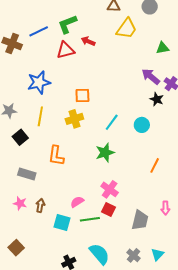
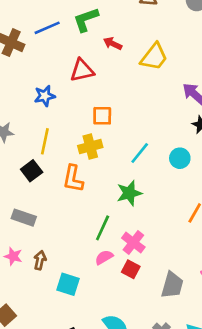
yellow trapezoid: (127, 29) -> (154, 57), moved
red triangle: (65, 50) -> (82, 70), moved
blue star: (39, 82) -> (45, 96), size x0.7
black square: (20, 137) -> (32, 171), moved
orange L-shape: (56, 156) -> (73, 179), moved
pink semicircle: (77, 202) -> (104, 257), moved
green line: (90, 219) -> (103, 228), moved, turned -60

